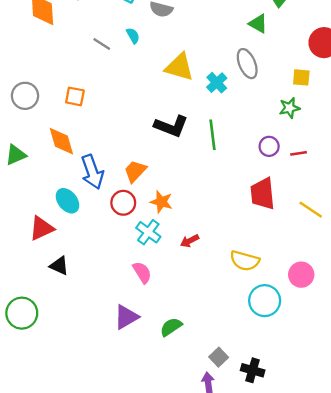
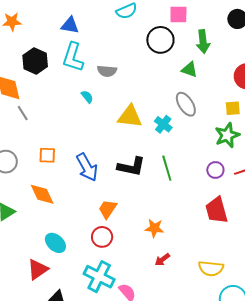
gray line: (102, 44) -> (23, 113), moved, turned 35
green star: (290, 108) -> (227, 135), size x1.4
blue arrow: (92, 172) -> (87, 167), moved
orange star: (161, 202) -> (154, 228), moved
cyan cross: (148, 232) -> (99, 277), moved, size x1.4

